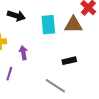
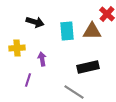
black rectangle: (69, 61) -> (88, 67), size x1.5

